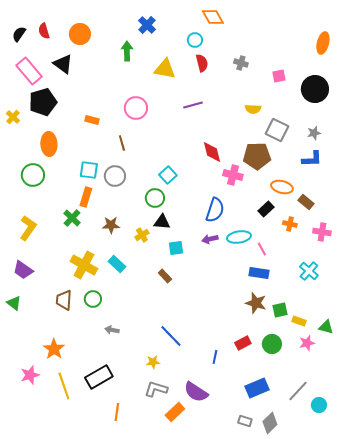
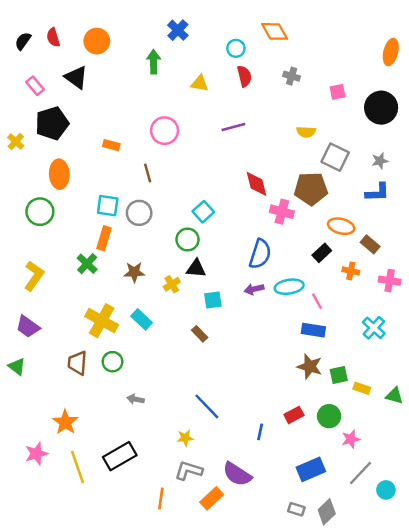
orange diamond: (213, 17) -> (275, 31), moved
yellow triangle: (165, 69) -> (200, 83), size x0.7
pink rectangle: (29, 71) -> (35, 86), size x0.6
pink star: (307, 343) -> (351, 439), moved
orange line: (117, 412) -> (161, 498), moved

